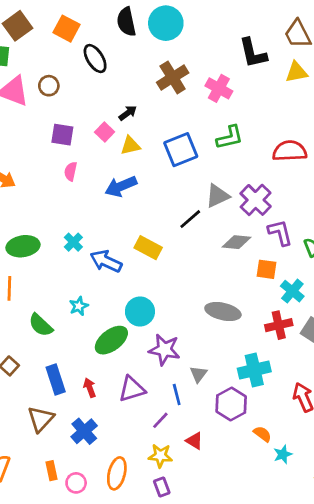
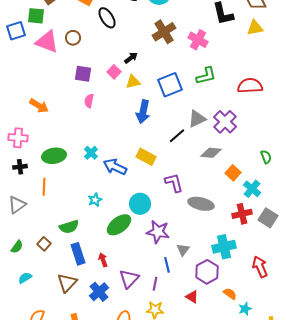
blue arrow: (121, 186) -> (143, 112), moved, turned -55
purple L-shape: (280, 233) -> (174, 183), moved
orange square: (266, 269) -> (233, 173), turned 35
green semicircle: (41, 325) -> (69, 227), moved, turned -60
purple triangle: (132, 389) -> (129, 279), moved, turned -30
purple line: (160, 420) -> (155, 284), turned -32
red triangle: (194, 441) -> (192, 297), moved

